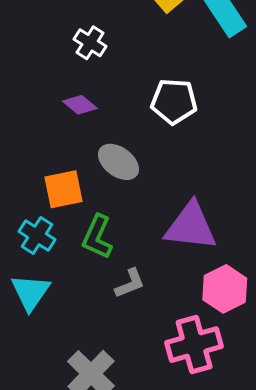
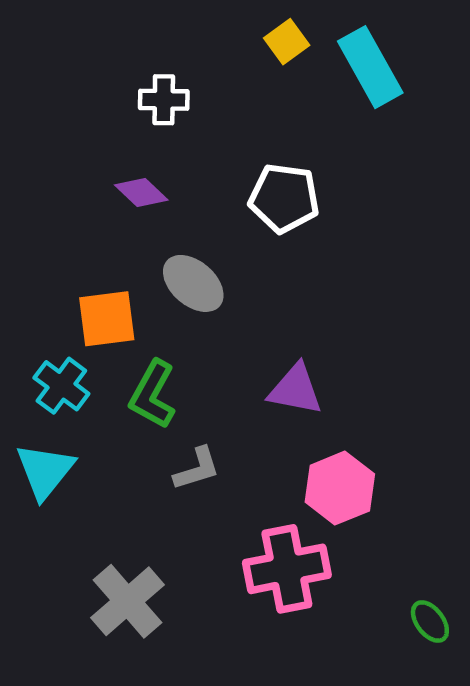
white cross: (90, 43) -> (164, 100), turned -36
purple triangle: (191, 226) -> (295, 389), size x0.7

